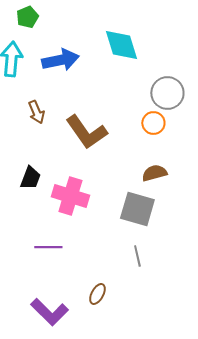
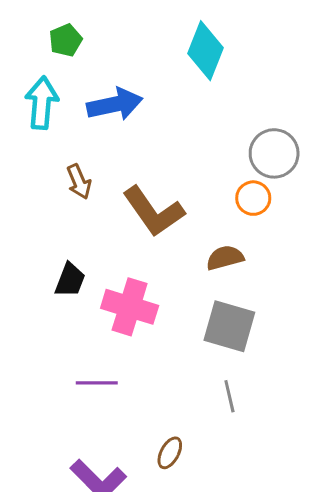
cyan diamond: (121, 45) -> (206, 51), moved, turned 39
brown semicircle: (154, 173) -> (225, 258), moved

